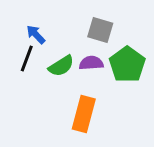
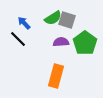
black line: (27, 58) -> (18, 39), turned -66
green semicircle: (61, 66) -> (53, 18), moved

